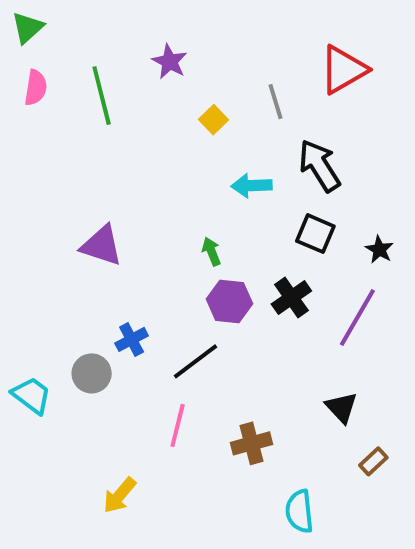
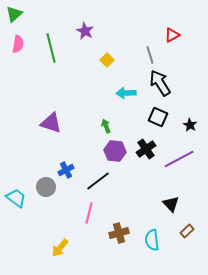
red triangle: (343, 70) -> (172, 35), size x0.6
gray line: (275, 102) -> (150, 55), moved
purple line: (357, 317) -> (179, 159), turned 32
brown cross: (251, 443) -> (119, 233), moved
cyan semicircle: (299, 511) -> (152, 240), moved

